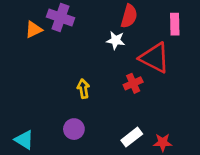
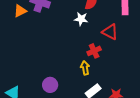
red triangle: (155, 58) -> (110, 32), size x0.7
yellow arrow: (83, 89) -> (85, 68), moved

